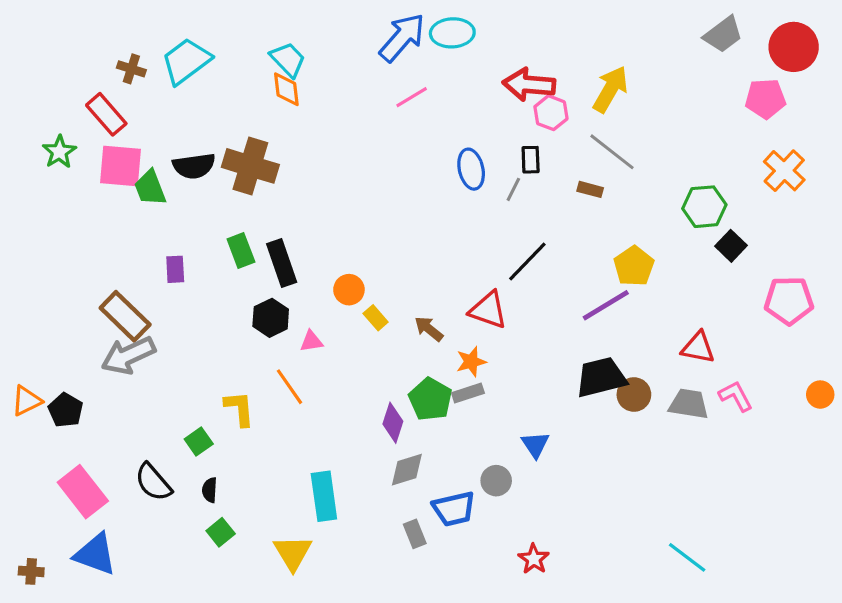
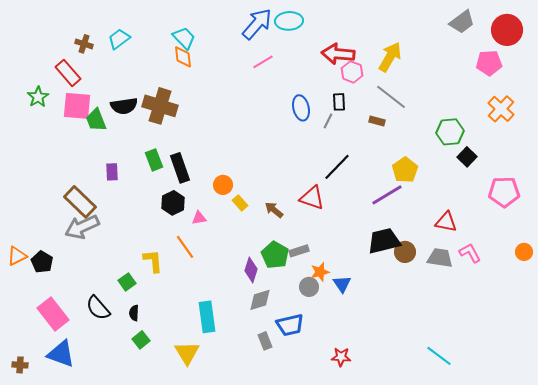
cyan trapezoid: (186, 61) -> (119, 39), size x0.7
orange star: (471, 362) -> (320, 272), moved
gray circle: (496, 481) -> (309, 287), moved
red star: (534, 559) -> (341, 357), turned -30

